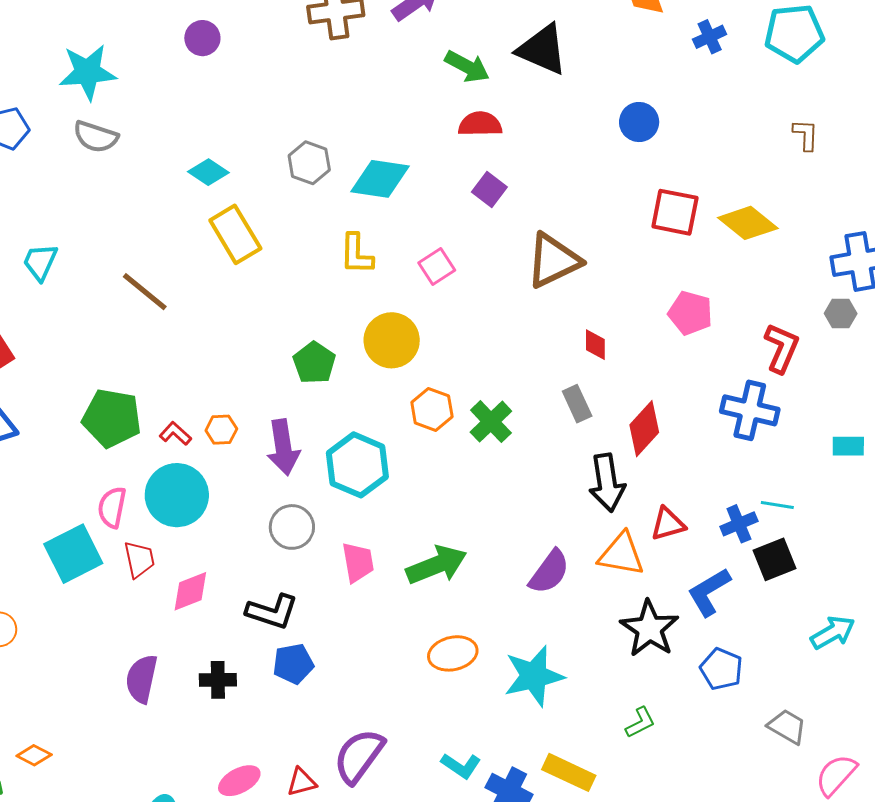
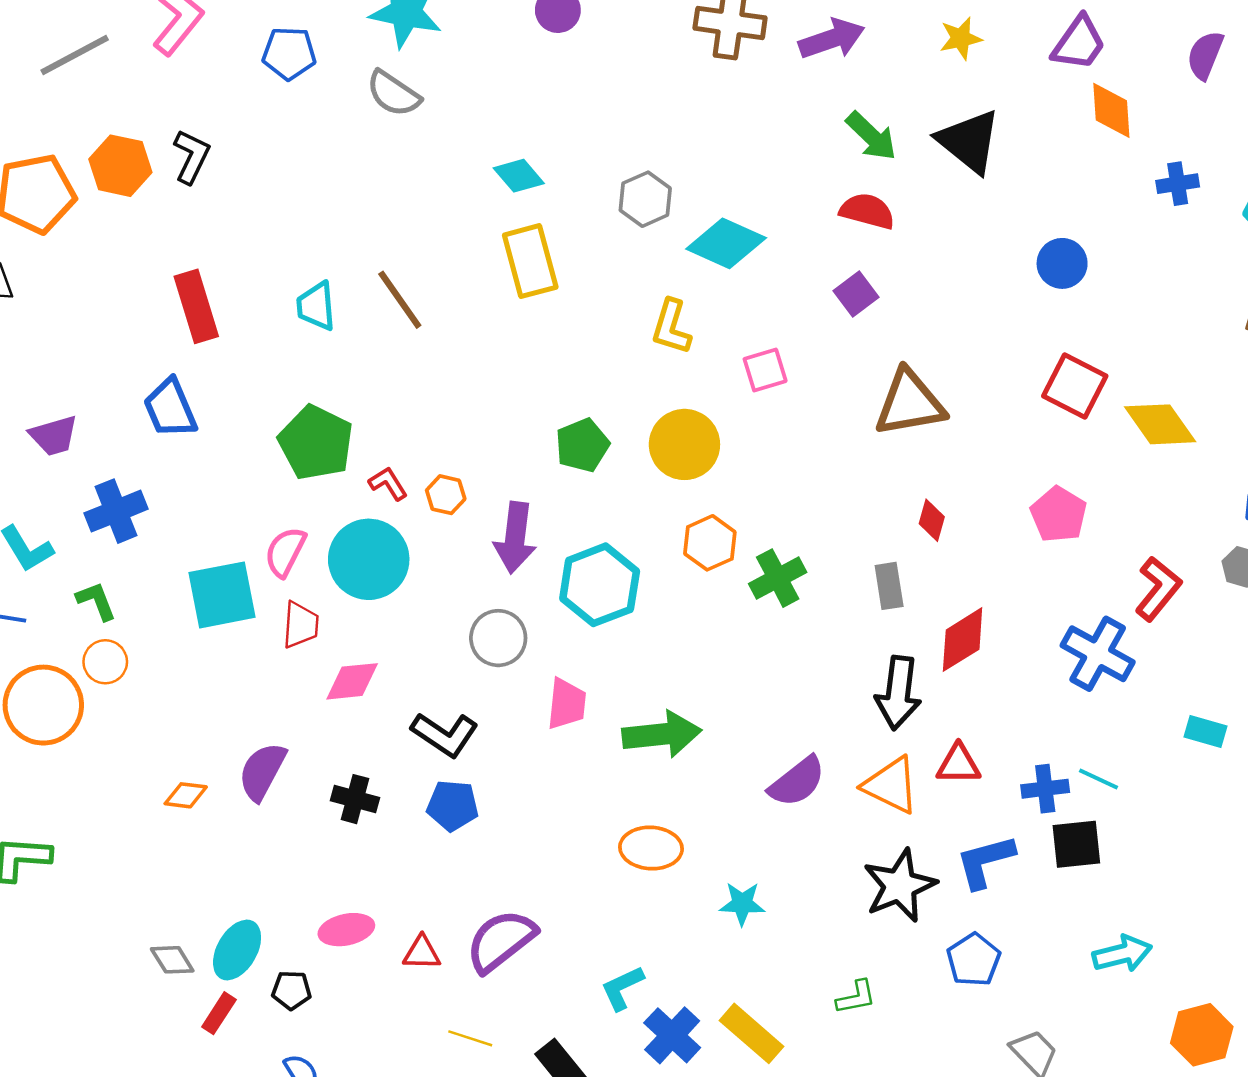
cyan trapezoid: (40, 262) -> (316, 306), moved, turned -45
cyan star: (534, 676) -> (742, 904), size x0.6
orange diamond: (34, 755) -> (186, 795), moved, turned -36
cyan L-shape: (461, 766) -> (622, 988), turned 105

